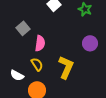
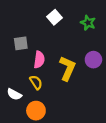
gray square: (23, 28) -> (21, 43), turned 32
yellow L-shape: (66, 67) -> (67, 68), moved

